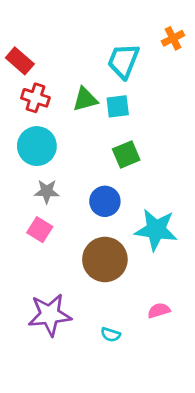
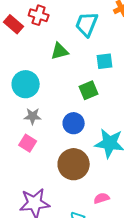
red cross: (35, 98) -> (39, 15), moved
cyan square: (118, 106) -> (105, 61), moved
pink semicircle: (159, 310) -> (102, 198), moved

